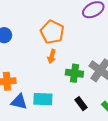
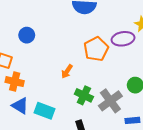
orange pentagon: (52, 32) -> (96, 49), moved

